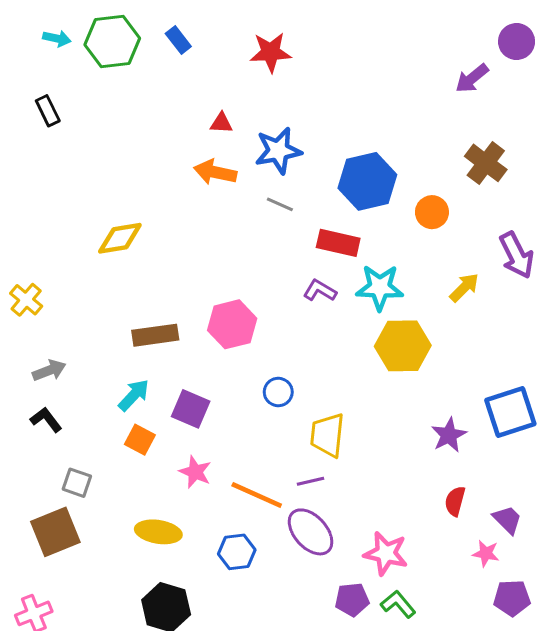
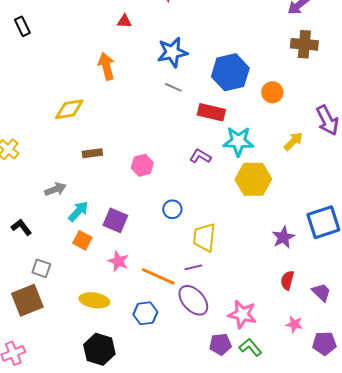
red triangle: (221, 123) -> (124, 21), moved
brown cross: (486, 163) -> (304, 44), moved, turned -32
orange arrow: (215, 172) -> (106, 66), moved, turned 64
purple L-shape: (320, 291) -> (200, 156), moved
pink hexagon: (232, 324) -> (142, 165), size x0.7
brown rectangle: (155, 335) -> (92, 153), moved, size x0.7
gray arrow: (49, 370) -> (55, 189), moved
pink star: (486, 553) -> (294, 324), moved

